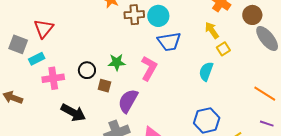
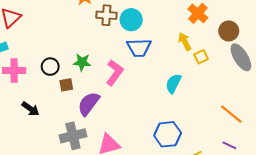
yellow square: (223, 49) -> (201, 57), moved
brown square: (104, 86) -> (66, 85), turned -32
black arrow: (73, 113) -> (30, 109), size x0.7

